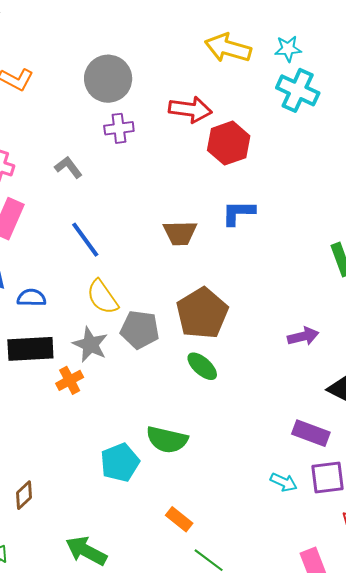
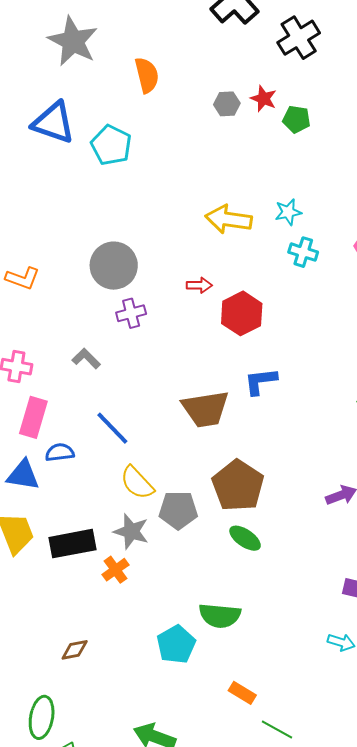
cyan cross: (298, 90) -> (303, 252), size x0.7
red arrow: (190, 110) -> (199, 285), size x0.6
brown trapezoid: (180, 233) -> (205, 409), size x1.4
blue semicircle: (31, 298) -> (60, 452), moved
brown diamond: (24, 495) -> (75, 650), moved, turned 40

